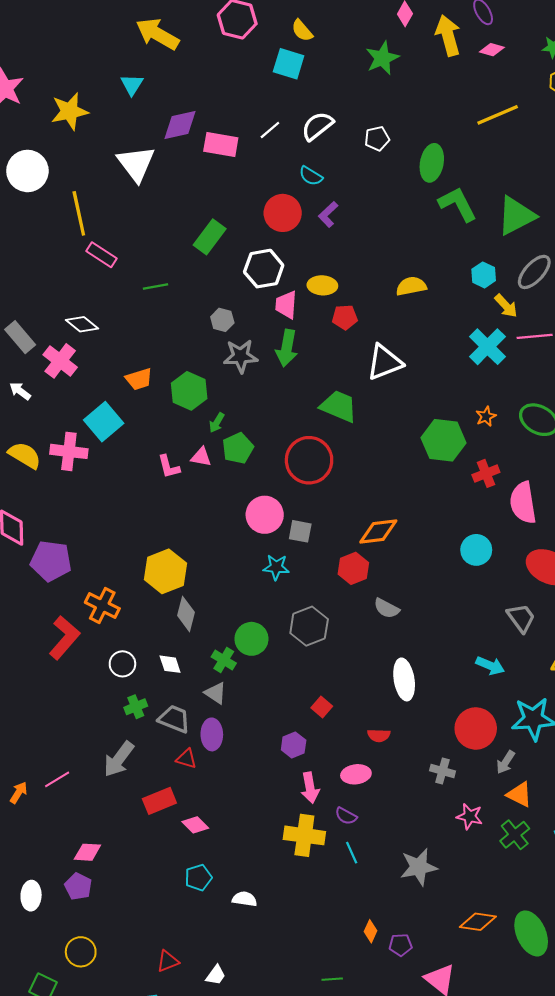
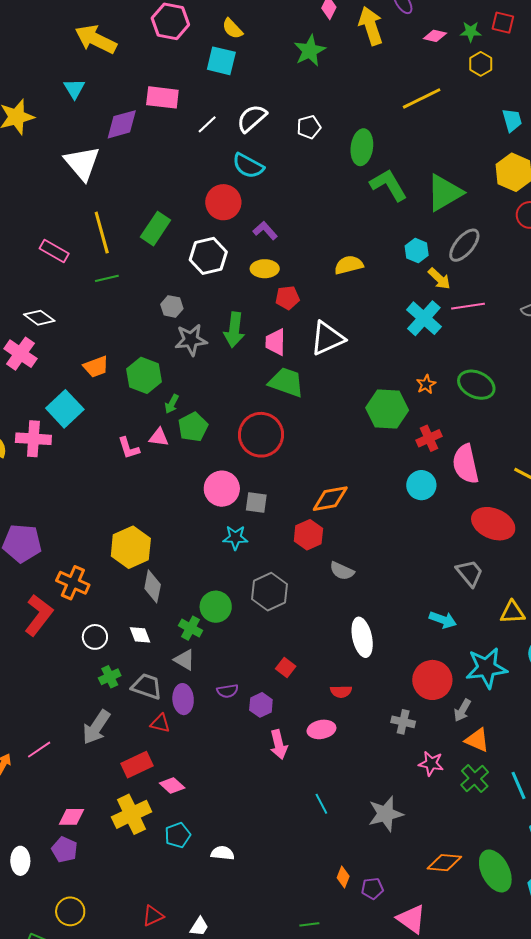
pink diamond: (492, 50) -> (435, 36), moved
pink rectangle: (221, 145) -> (162, 97), moved
cyan semicircle: (311, 176) -> (248, 166), size x1.4
yellow line: (79, 213) -> (102, 233), moved
purple L-shape: (328, 214) -> (265, 230), moved, turned 95
pink trapezoid: (286, 305) -> (275, 342), moved
cyan circle: (476, 550) -> (421, 485), moved
purple semicircle: (346, 816) -> (228, 691), moved, turned -35
yellow cross: (304, 835) -> (132, 814), moved, turned -30

